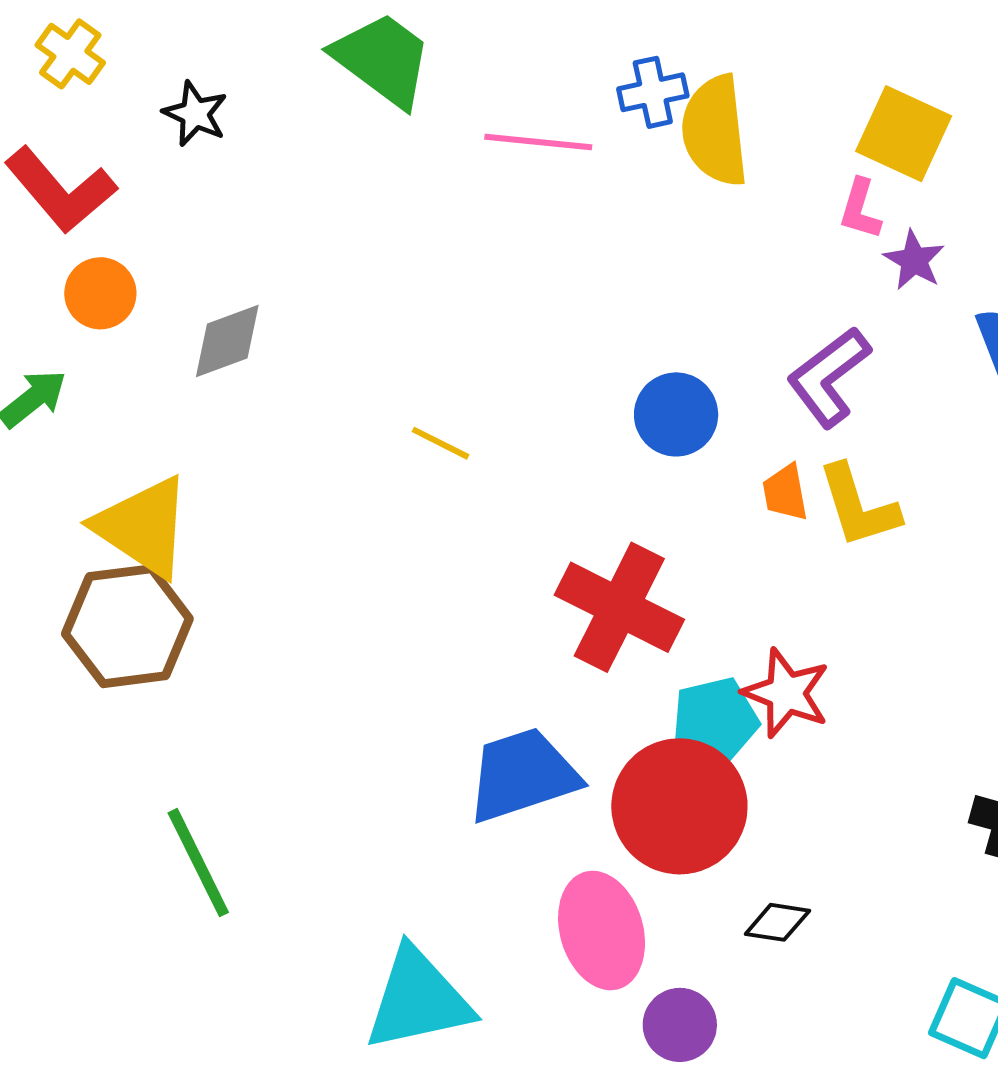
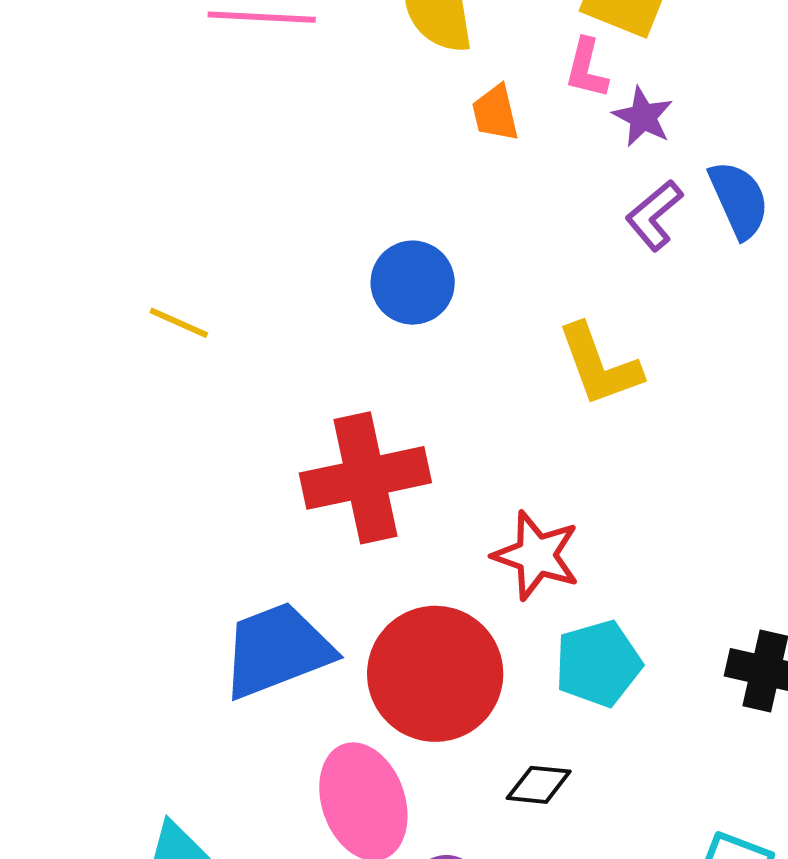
purple L-shape: (829, 377) -> (654, 215), moved, size x0.7
orange trapezoid: (785, 493) -> (495, 113), moved
red cross: (619, 607) -> (365, 478), turned -36
cyan pentagon: (715, 720) -> (598, 664), moved

